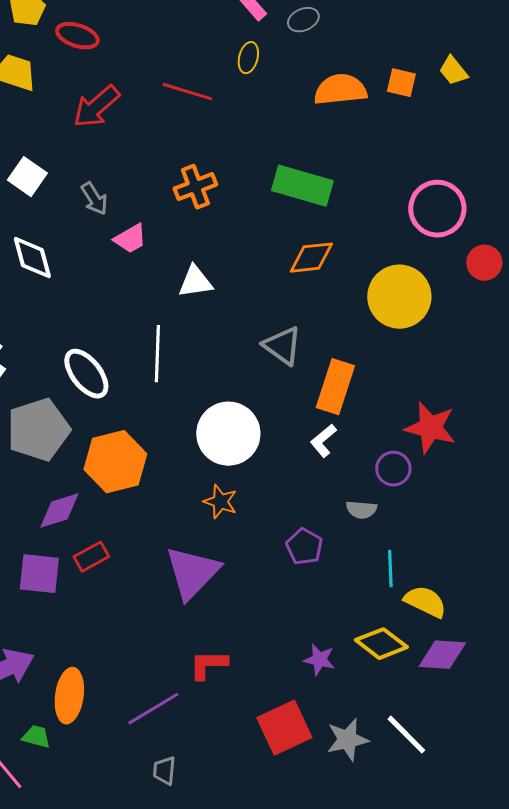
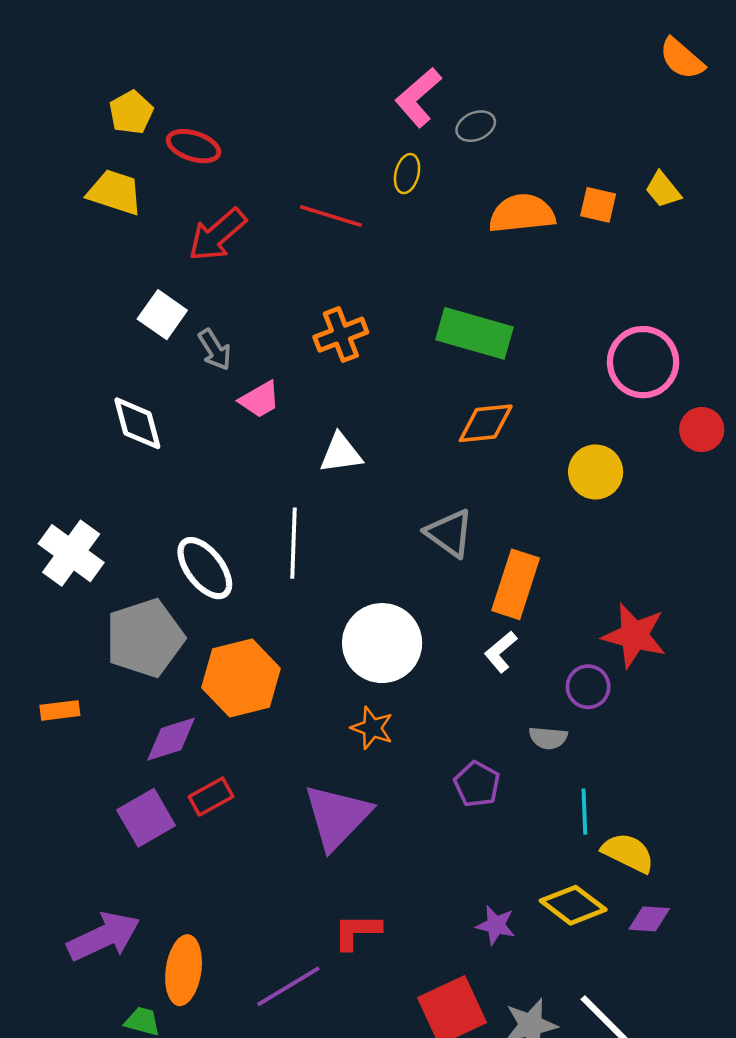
white square: (27, 177) -> (162, 315), moved
yellow circle: (399, 297) -> (596, 472), size x0.7
purple square: (39, 574) -> (146, 818), turned -36
purple diamond: (442, 655) -> (649, 919), size x0.7

